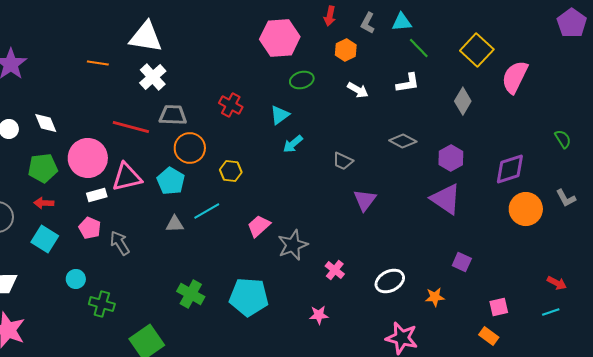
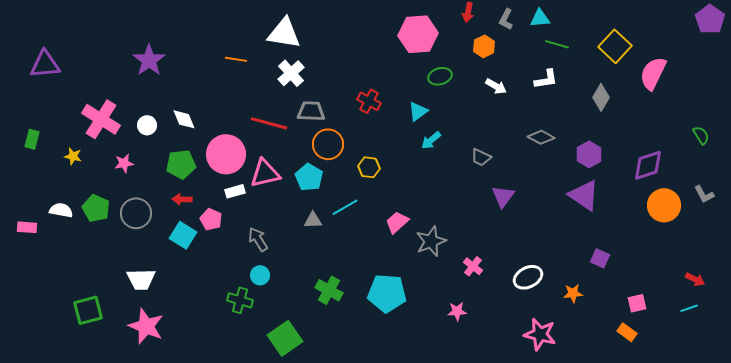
green line: (419, 48) -> (557, 44), turned -30
pink pentagon: (90, 228) -> (211, 219), moved
cyan circle: (76, 279) -> (260, 275), moved

